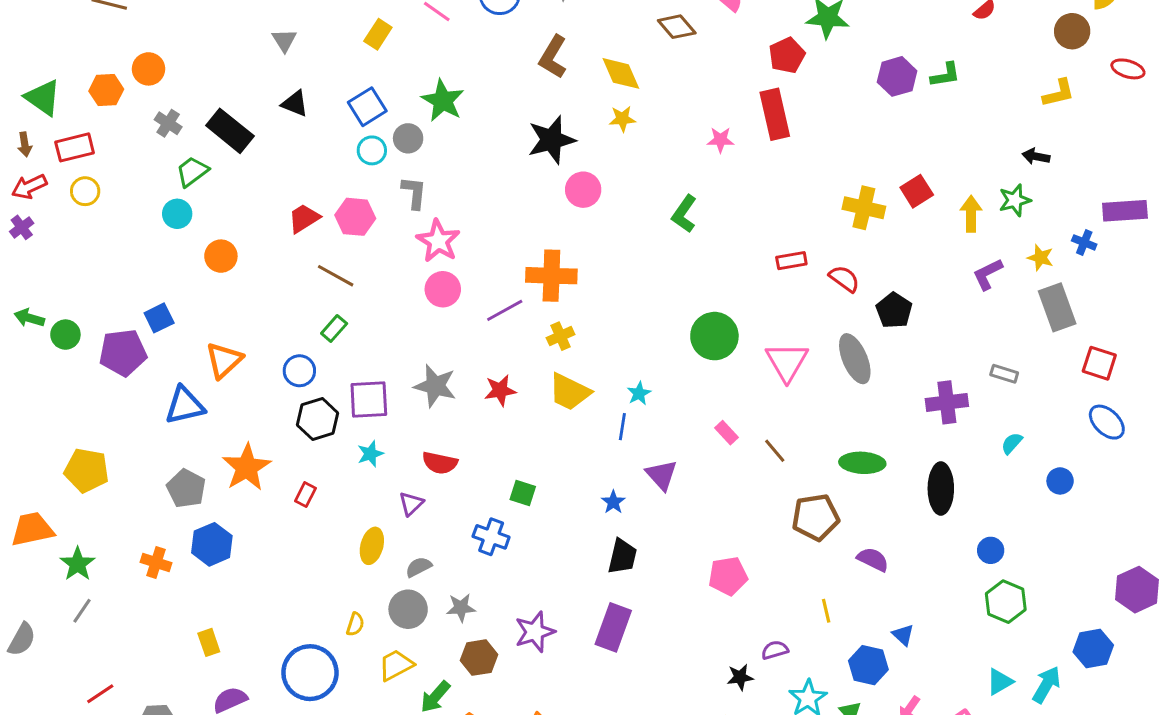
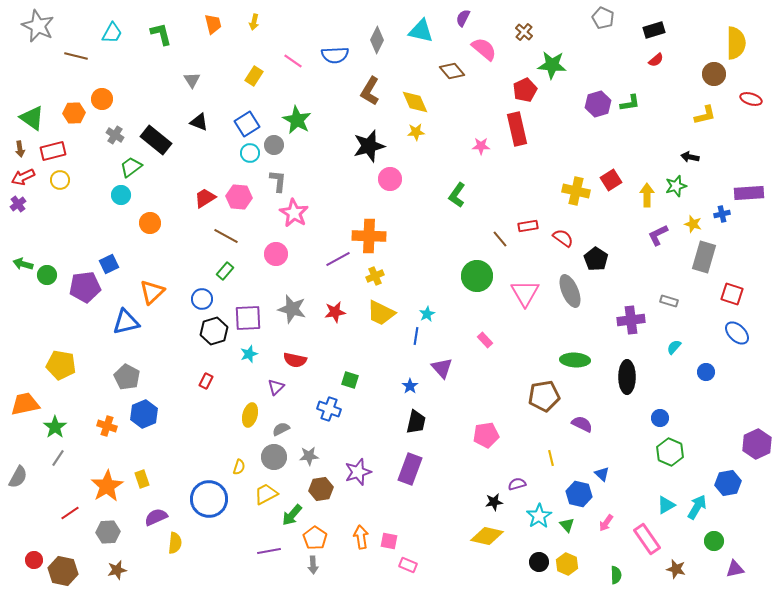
blue cross: (1084, 242) -> (722, 214), turned -35
pink circle: (443, 289) -> (276, 254), moved
gray rectangle: (1057, 307) -> (704, 257), turned 36
brown line: (775, 451) -> (500, 239), moved
orange star: (247, 467) -> (107, 486), moved

